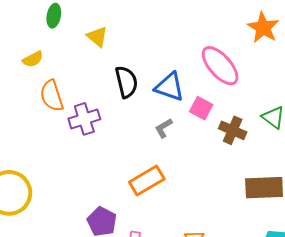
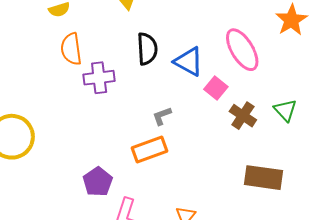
gray L-shape: (164, 128) -> (162, 116), moved

